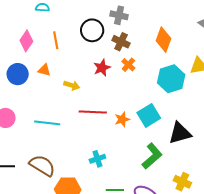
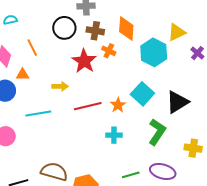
orange diamond: (164, 40) -> (126, 29), moved
red star: (102, 68) -> (84, 61), size x1.4
orange triangle: (44, 70) -> (23, 75), moved
cyan line: (47, 123) -> (38, 113), moved
cyan cross: (97, 159) -> (114, 135), moved, turned 35

